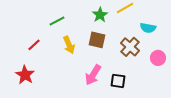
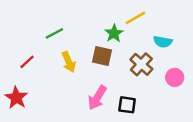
green star: (100, 15) -> (114, 33), moved

